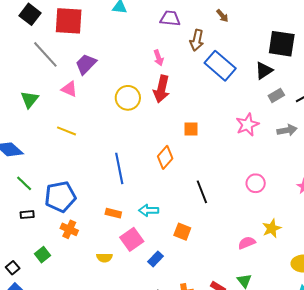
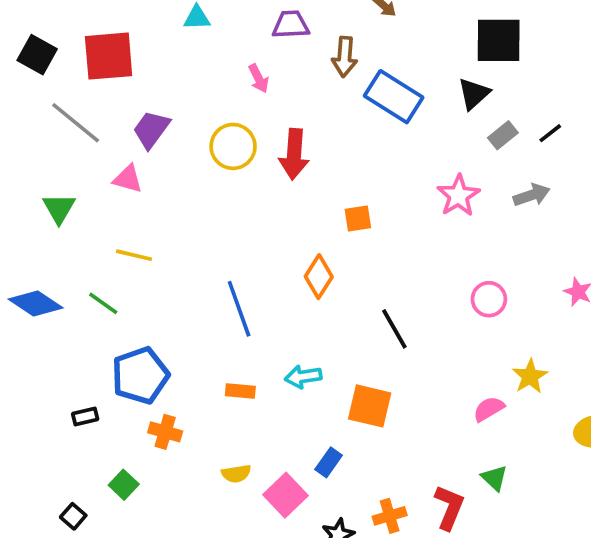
pink arrow: (158, 58) -> (259, 78), moved
yellow circle: (128, 98) -> (233, 146), moved
green line: (24, 183) -> (103, 303), moved
orange square: (182, 232) -> (370, 406), size x1.4
pink square: (132, 239) -> (286, 495), moved

